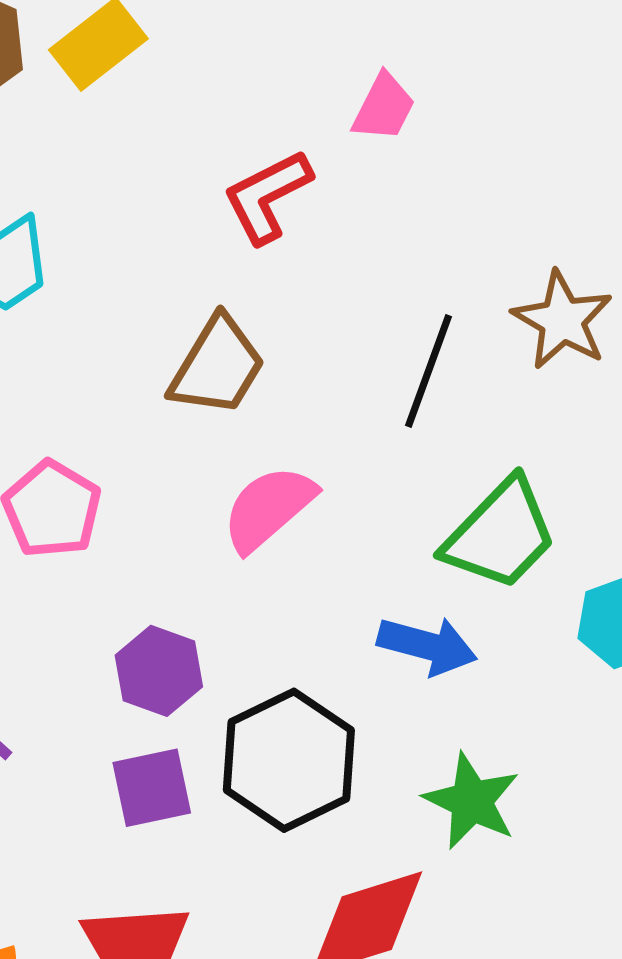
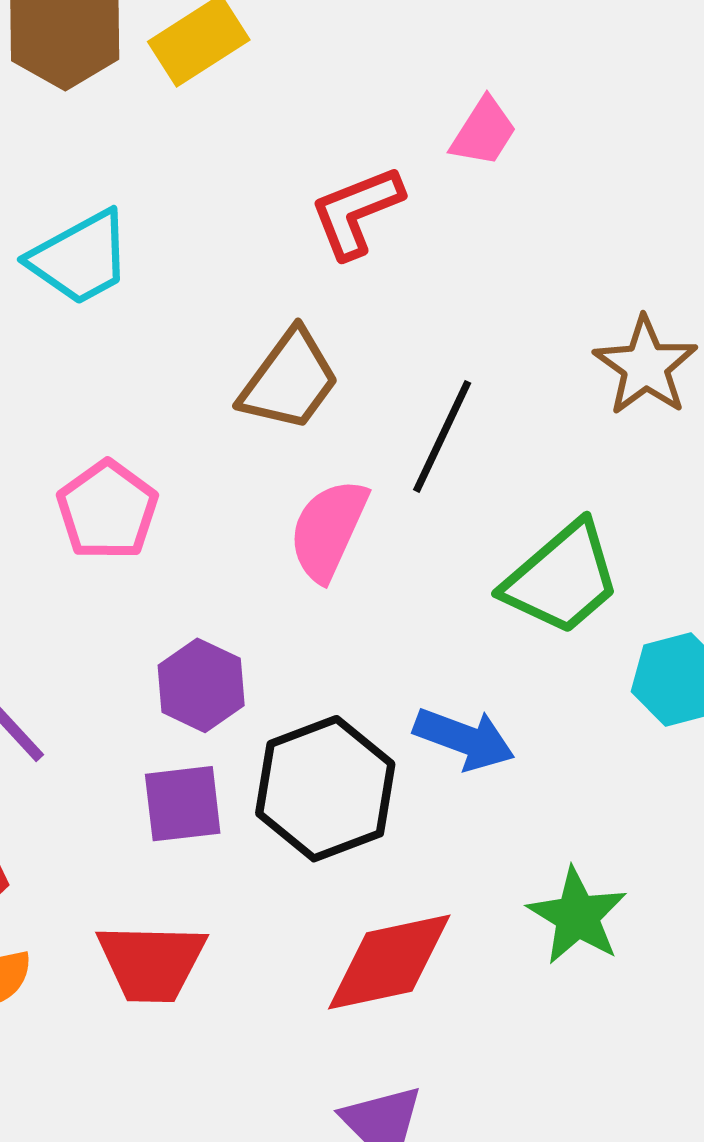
black line: (428, 371) -> (442, 436), moved
pink semicircle: (268, 508) -> (328, 530), turned -30
blue arrow: (427, 646) -> (464, 739), moved
green star: (472, 801) -> (577, 916), moved

